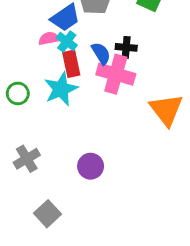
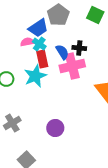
pink cross: (116, 74) -> (72, 66), turned -30

